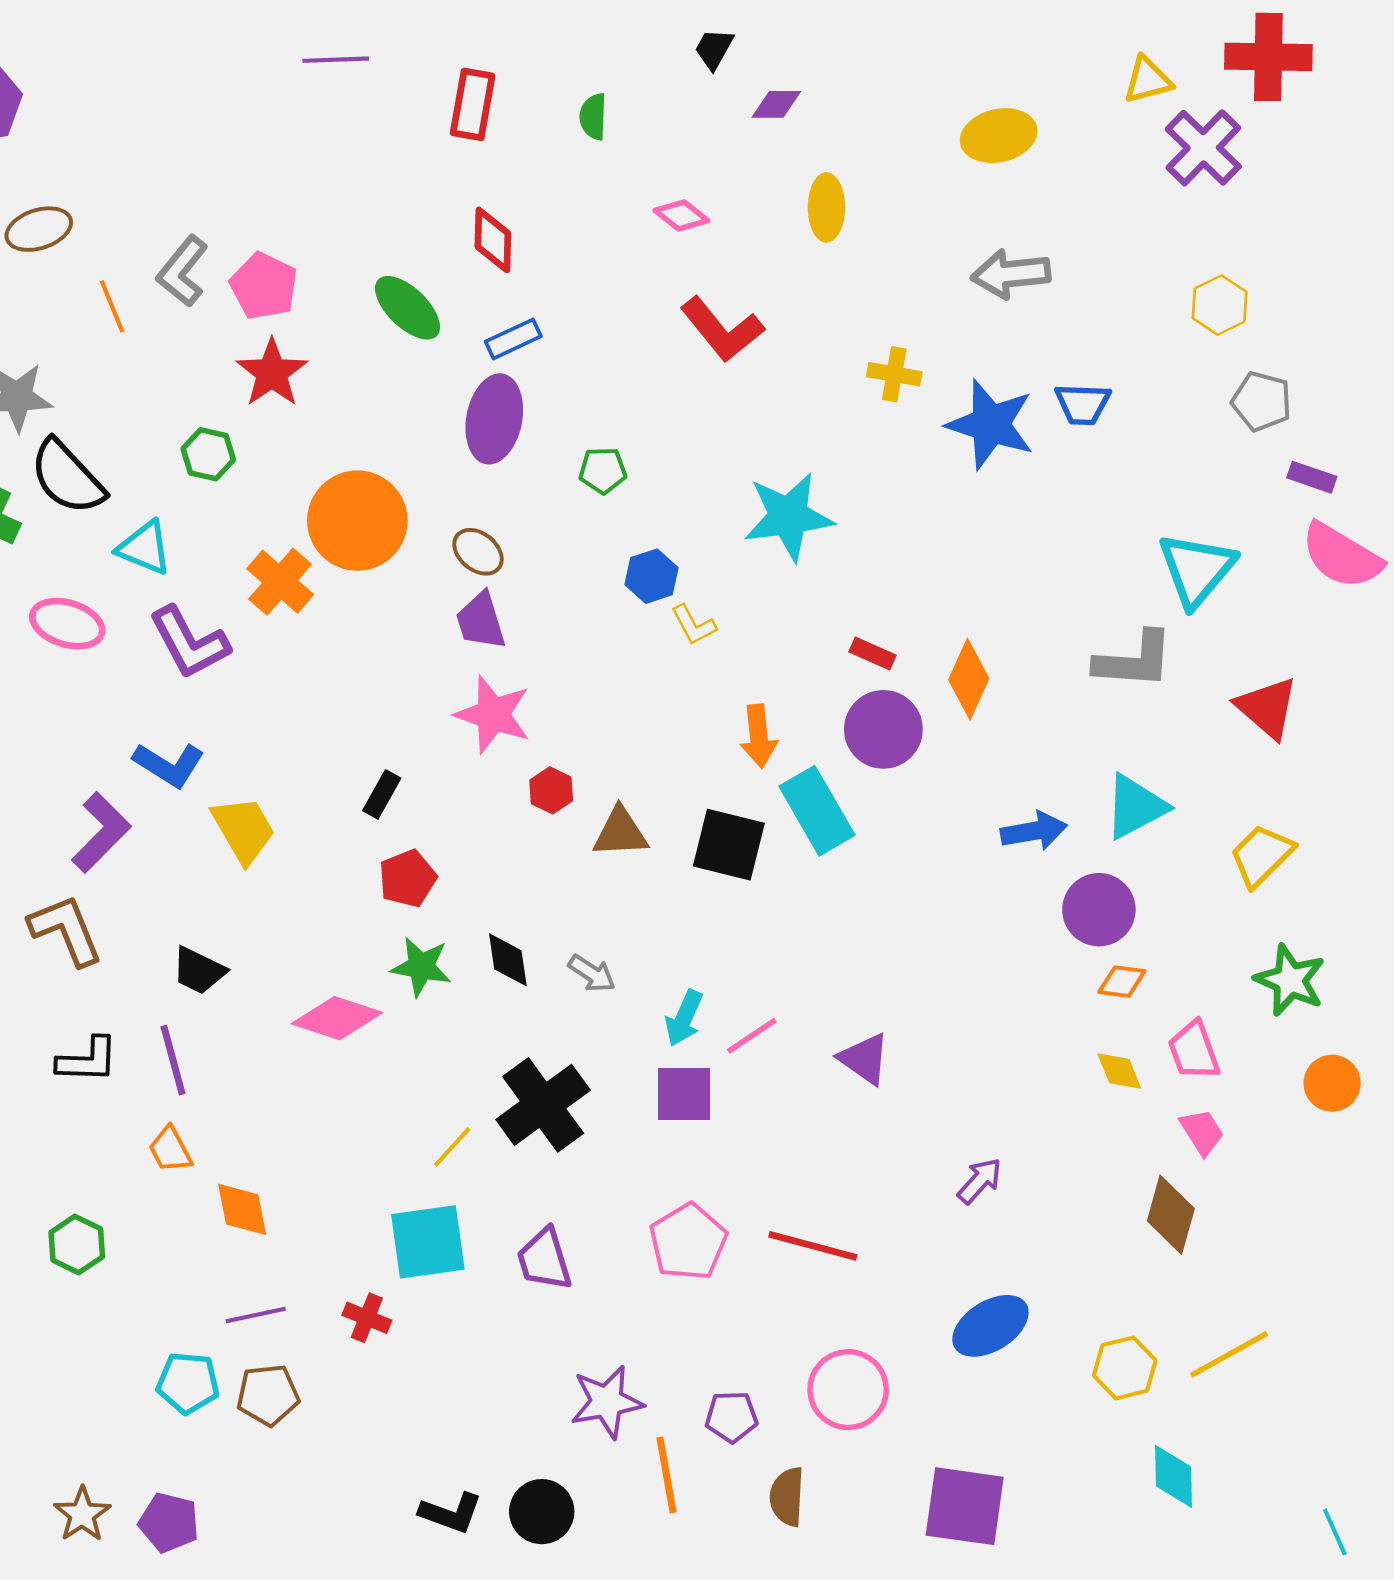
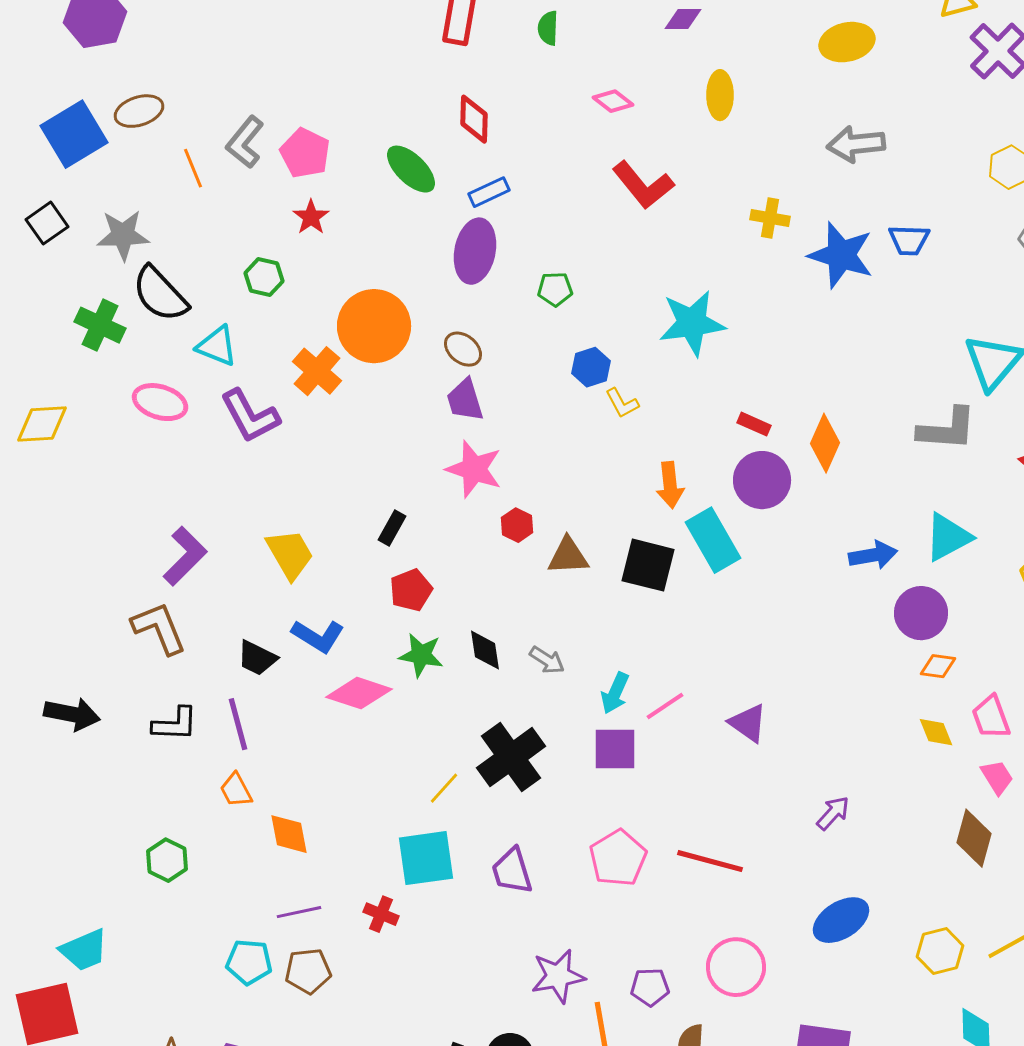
red star: (272, 373) -> (311, 217), size x0.7
blue L-shape: (169, 765) -> (318, 636), moved

